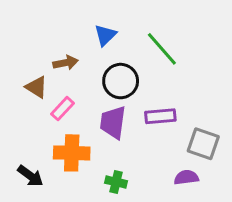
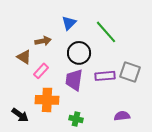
gray square: (203, 144) -> (130, 72), moved

